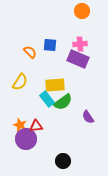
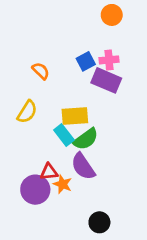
blue square: (50, 45) -> (86, 61), moved, turned -32
purple semicircle: (88, 117) -> (83, 166), moved, size x1.5
orange star: (20, 125) -> (63, 184), moved
black circle: (63, 161) -> (99, 222), moved

